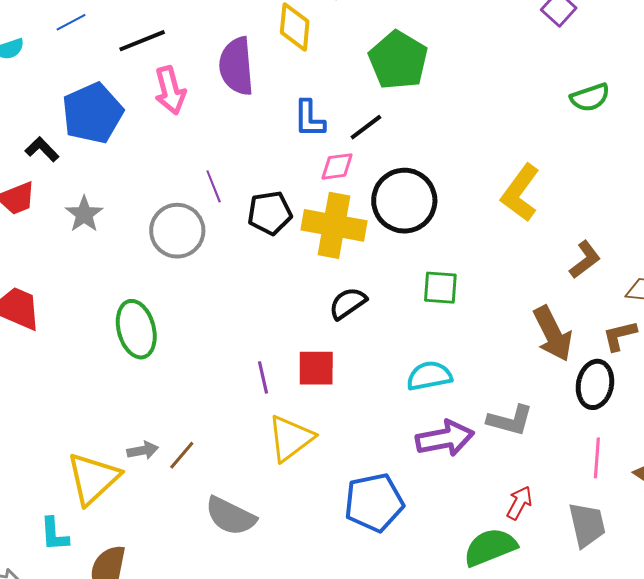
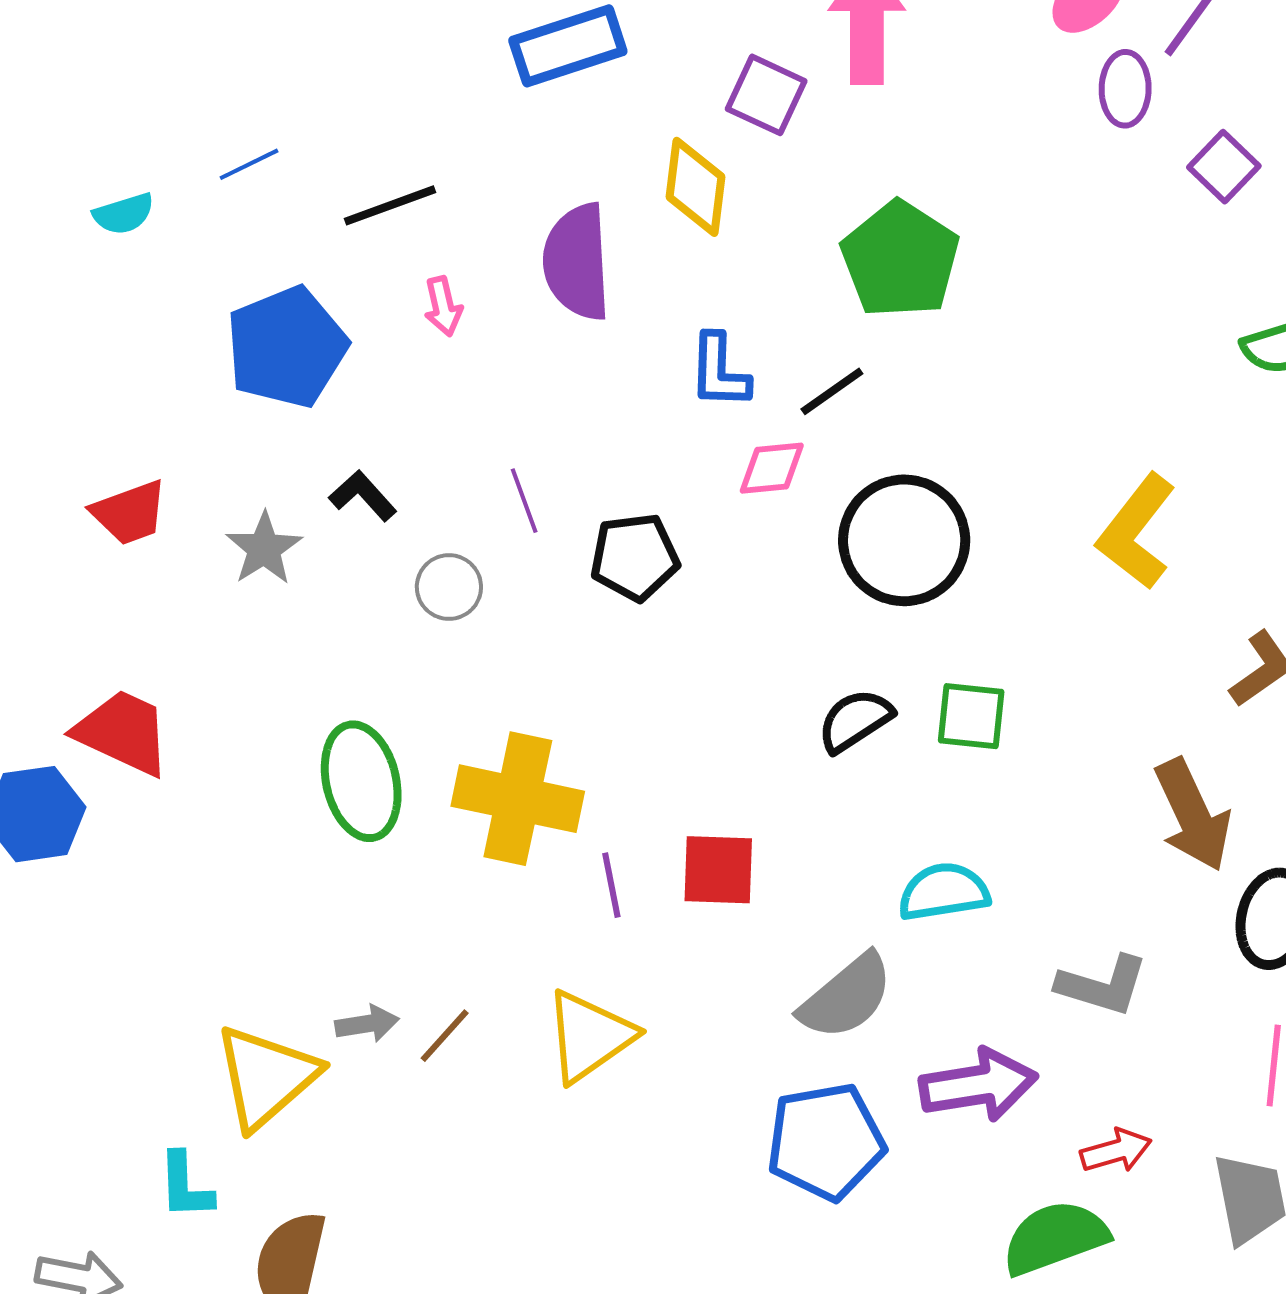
pink arrow: (170, 90) -> (443, 306), size x0.6
black L-shape: (42, 149) -> (363, 496), moved
yellow cross: (334, 225) -> (518, 799), moved
gray circle: (177, 231) -> (449, 587), size x0.6
black semicircle: (348, 303) -> (855, 720), moved
yellow triangle: (290, 438) -> (589, 1036), moved
purple arrow: (445, 438) -> (978, 1085), moved
red arrow: (519, 503) -> (1116, 1151), turned 44
gray semicircle: (230, 516) -> (846, 997), moved, turned -68

